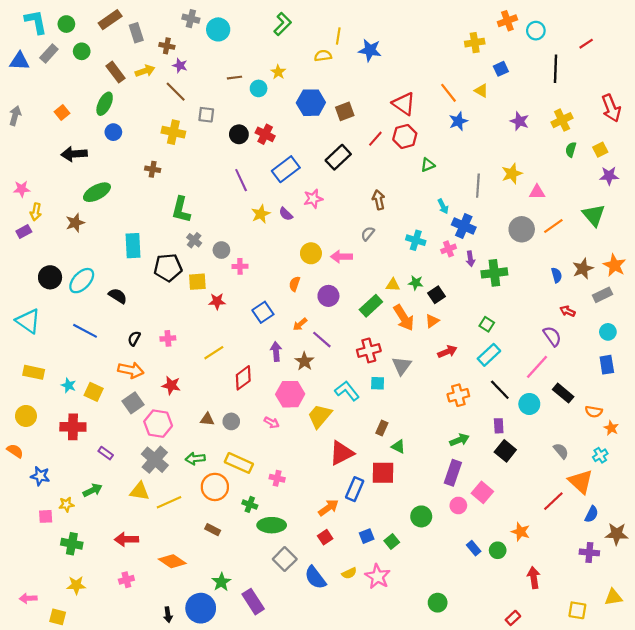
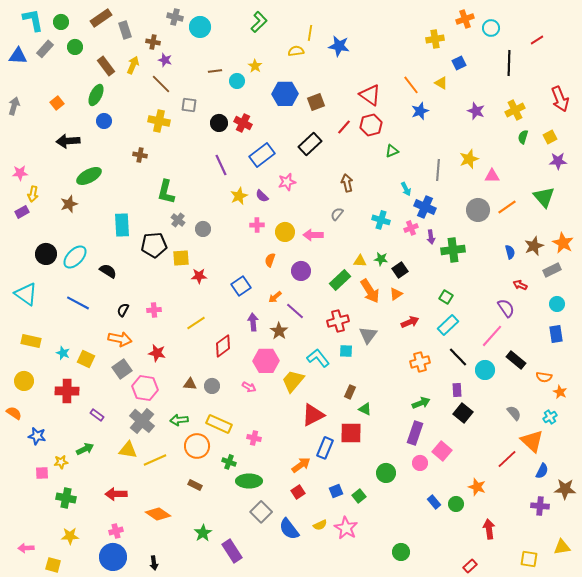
yellow arrow: (145, 71) -> (133, 65), turned -48
pink cross: (240, 266) -> (257, 225), moved
blue circle: (201, 608) -> (113, 557), moved

